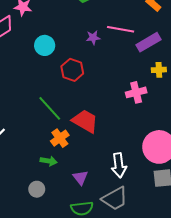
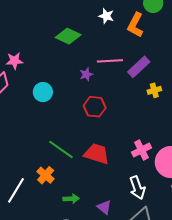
red hexagon: (72, 70) -> (95, 107), moved
pink cross: (136, 92) -> (141, 150), moved
orange cross: (60, 138) -> (46, 175), moved

